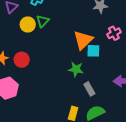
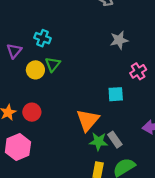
orange triangle: (83, 40) -> (88, 120), moved
green star: (76, 69) -> (98, 141), moved

